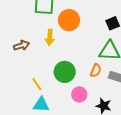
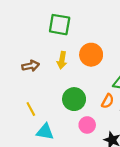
orange circle: (69, 20) -> (91, 55), moved
yellow line: (37, 84) -> (31, 109), moved

